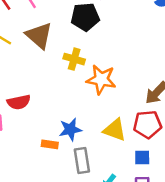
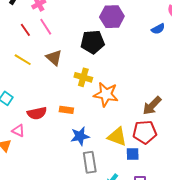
brown triangle: (39, 36) -> (54, 58), size x0.7
orange rectangle: (50, 144) -> (66, 110), moved
blue square: (142, 157) -> (133, 154), moved

